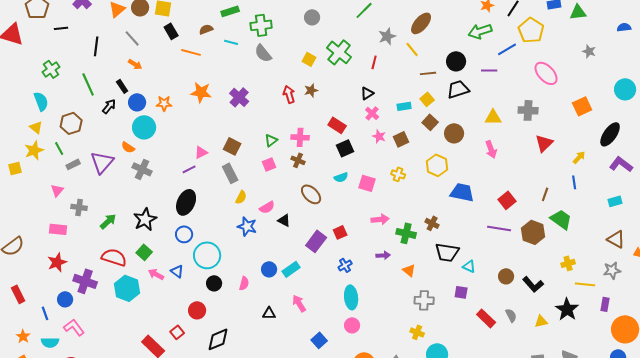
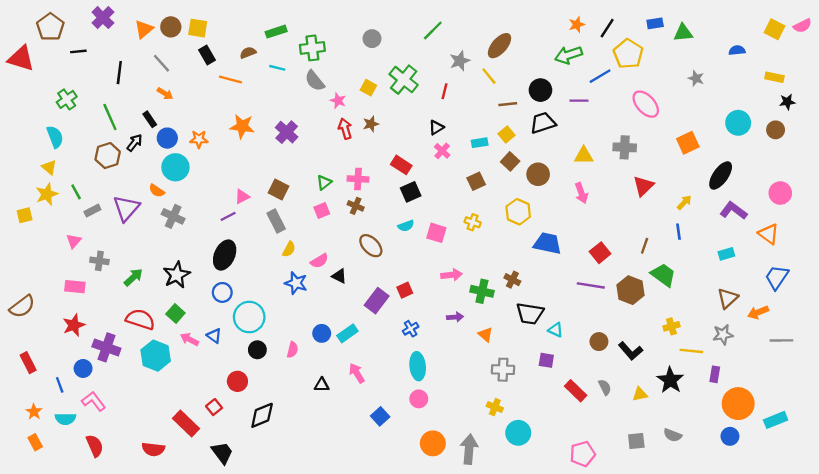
brown hexagon: (71, 123) -> (108, 156), moved
pink star: (379, 136) -> (338, 101), moved
brown triangle: (616, 239) -> (728, 298), turned 48

